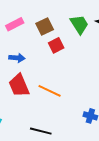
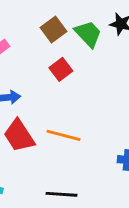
brown square: (45, 27) -> (53, 29), moved

